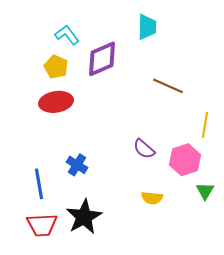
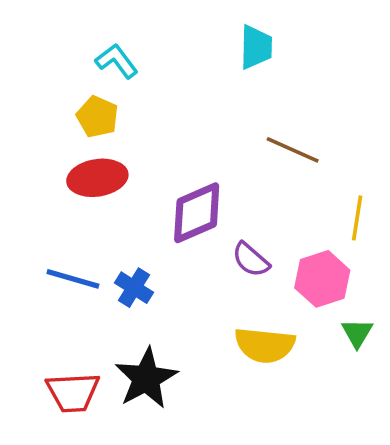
purple diamond: (102, 59) -> (197, 213), moved
blue line: (39, 184) -> (73, 279), moved, turned -64
yellow semicircle: (152, 198) -> (265, 345), size x1.6

